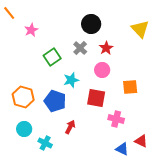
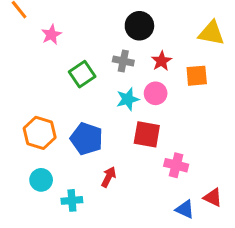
yellow triangle: (140, 29) -> (211, 33), turned -36
gray cross: (80, 48) -> (123, 61), turned -32
cyan star: (71, 80) -> (128, 99), moved
orange square: (130, 87) -> (197, 76), moved
cyan cross: (45, 143) -> (72, 200), turned -32

